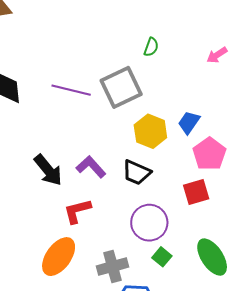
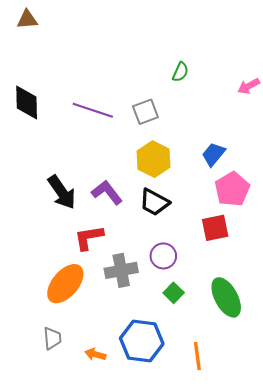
gray square: (121, 87) -> (145, 112), size x0.6
yellow hexagon: (150, 131) -> (154, 159), moved
purple circle: (149, 223) -> (163, 256), size x0.7
gray cross: (112, 267) -> (121, 270), moved

